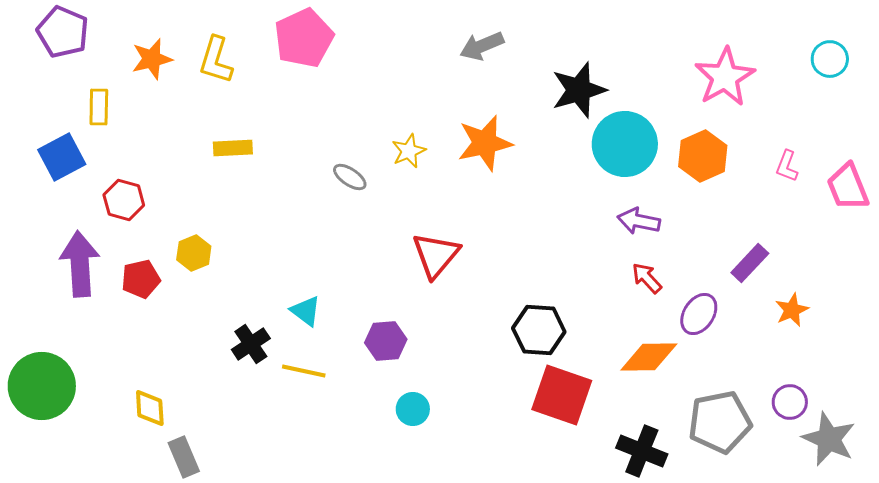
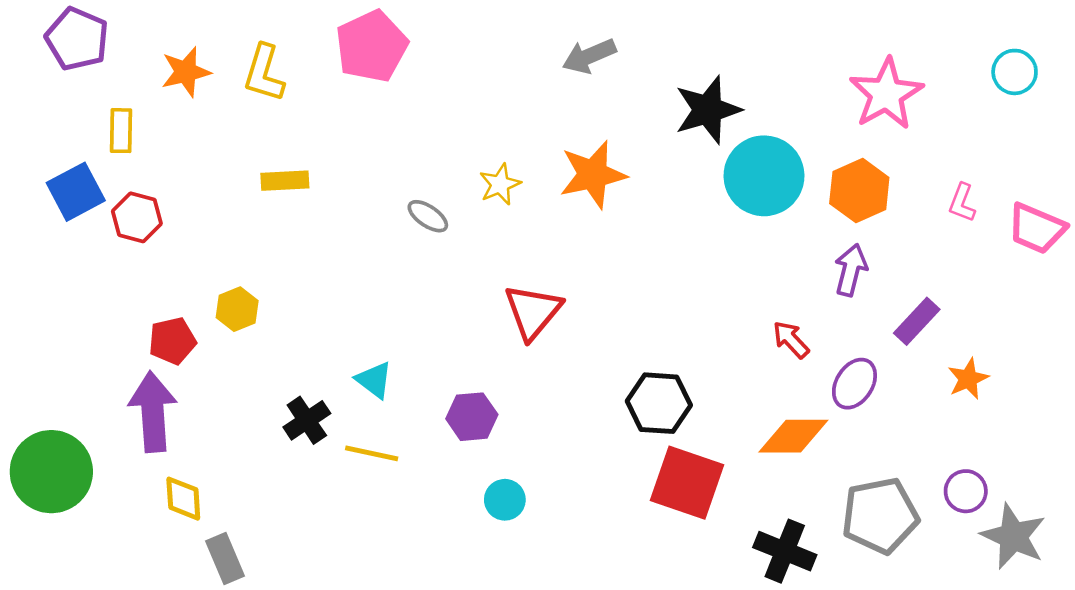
pink trapezoid: (848, 187) -> (1037, 228), turned -45
red hexagon: (124, 200) -> (137, 217), moved
purple arrow: (639, 221) -> (851, 270), moved, turned 93
purple arrow: (80, 264) -> (153, 412), moved

